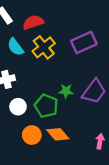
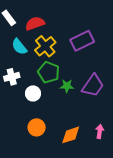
green pentagon: (46, 106) -> (49, 72), moved
white circle: (18, 107) -> (33, 93), moved
orange diamond: (58, 134) -> (71, 135), moved, turned -65

